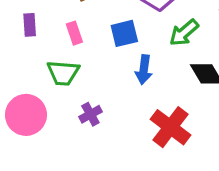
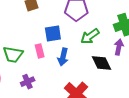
pink rectangle: (74, 33) -> (40, 51), moved

